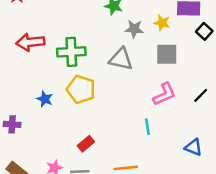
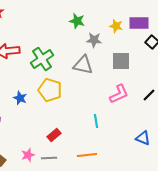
yellow star: (162, 23) -> (116, 26), moved
green cross: (71, 52) -> (42, 59), turned -30
cyan line: (147, 127) -> (96, 121), moved

